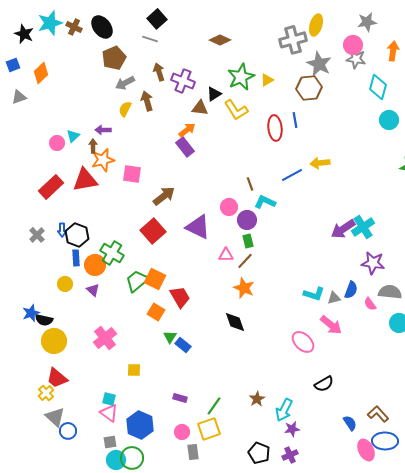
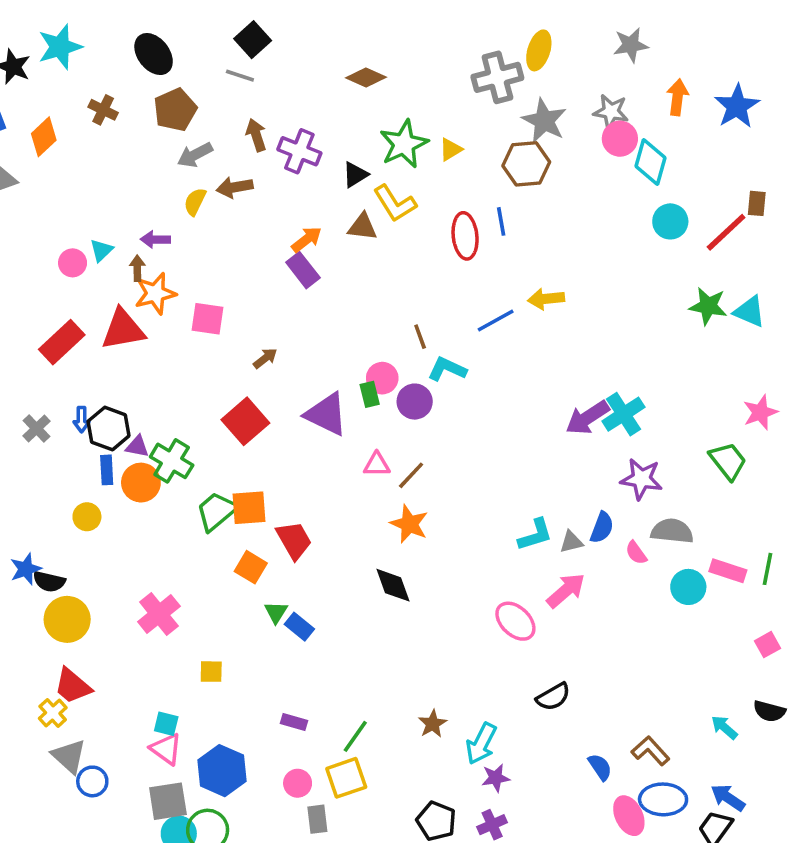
brown cross: (74, 27) -> (103, 110), moved
pink circle: (353, 45) -> (620, 139), moved
brown arrow: (147, 101) -> (235, 187), turned -84
brown triangle: (200, 108) -> (362, 227), moved
brown arrow: (164, 196) -> (265, 358), size x0.6
green rectangle: (248, 241) -> (370, 394), moved
orange square: (155, 279) -> (249, 508), turned -30
purple triangle: (93, 290) -> (137, 447), moved, turned -32
cyan L-shape: (314, 294) -> (535, 535), turned -35
pink arrow: (331, 325) -> (566, 591), turned -80
gray square: (110, 442) -> (168, 801), size x1.6

